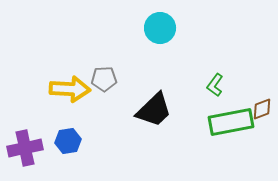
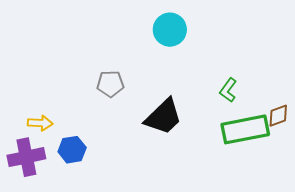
yellow arrow: (70, 89) -> (40, 123), moved, size x0.6

